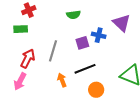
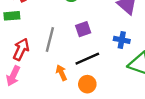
blue cross: (99, 35) -> (122, 40), moved
orange circle: (96, 90) -> (87, 84), moved

